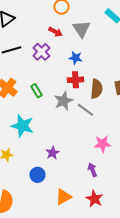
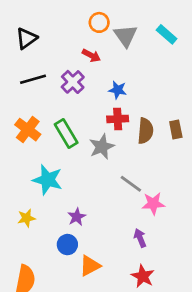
gray triangle: (81, 29) -> (126, 36), moved
green rectangle: (36, 91) -> (66, 133), size x1.5
gray line: (85, 110) -> (131, 184), moved
purple star: (52, 153) -> (77, 217), moved
orange triangle: (63, 197) -> (90, 266), moved

